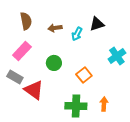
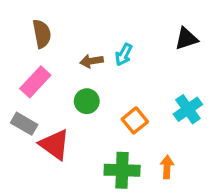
black triangle: (97, 24) -> (186, 39), moved
brown arrow: (55, 28) -> (92, 61), moved
cyan cross: (117, 56) -> (188, 109), moved

